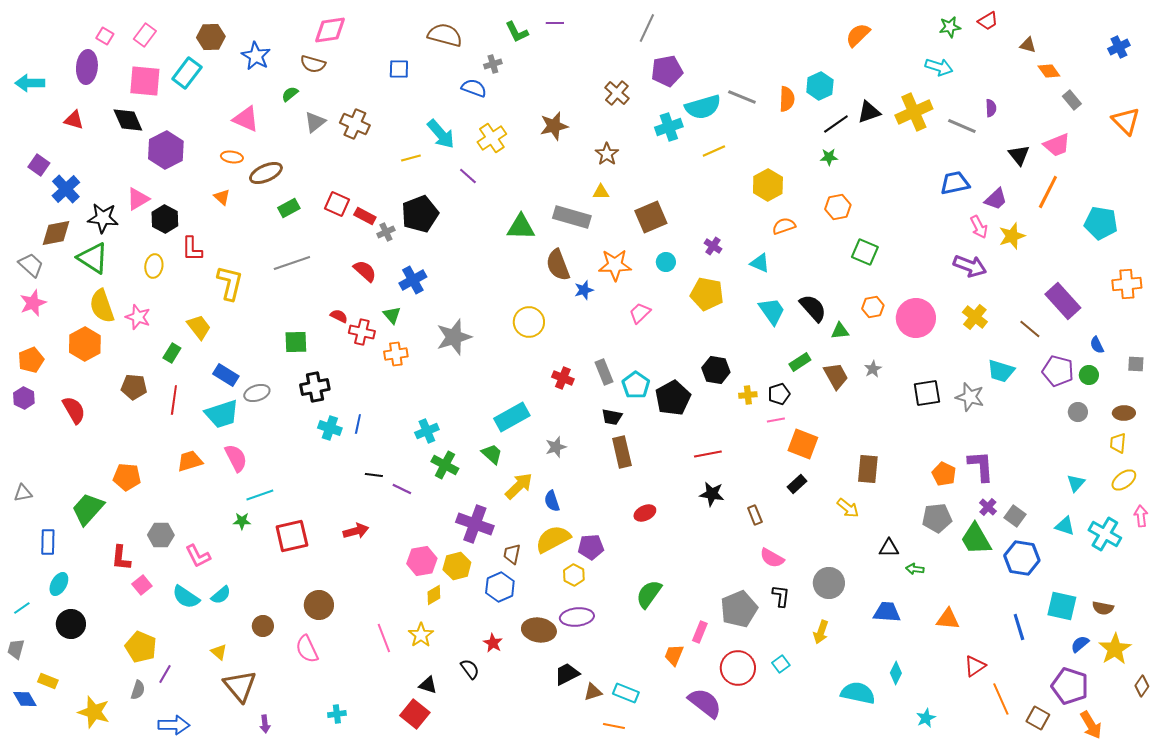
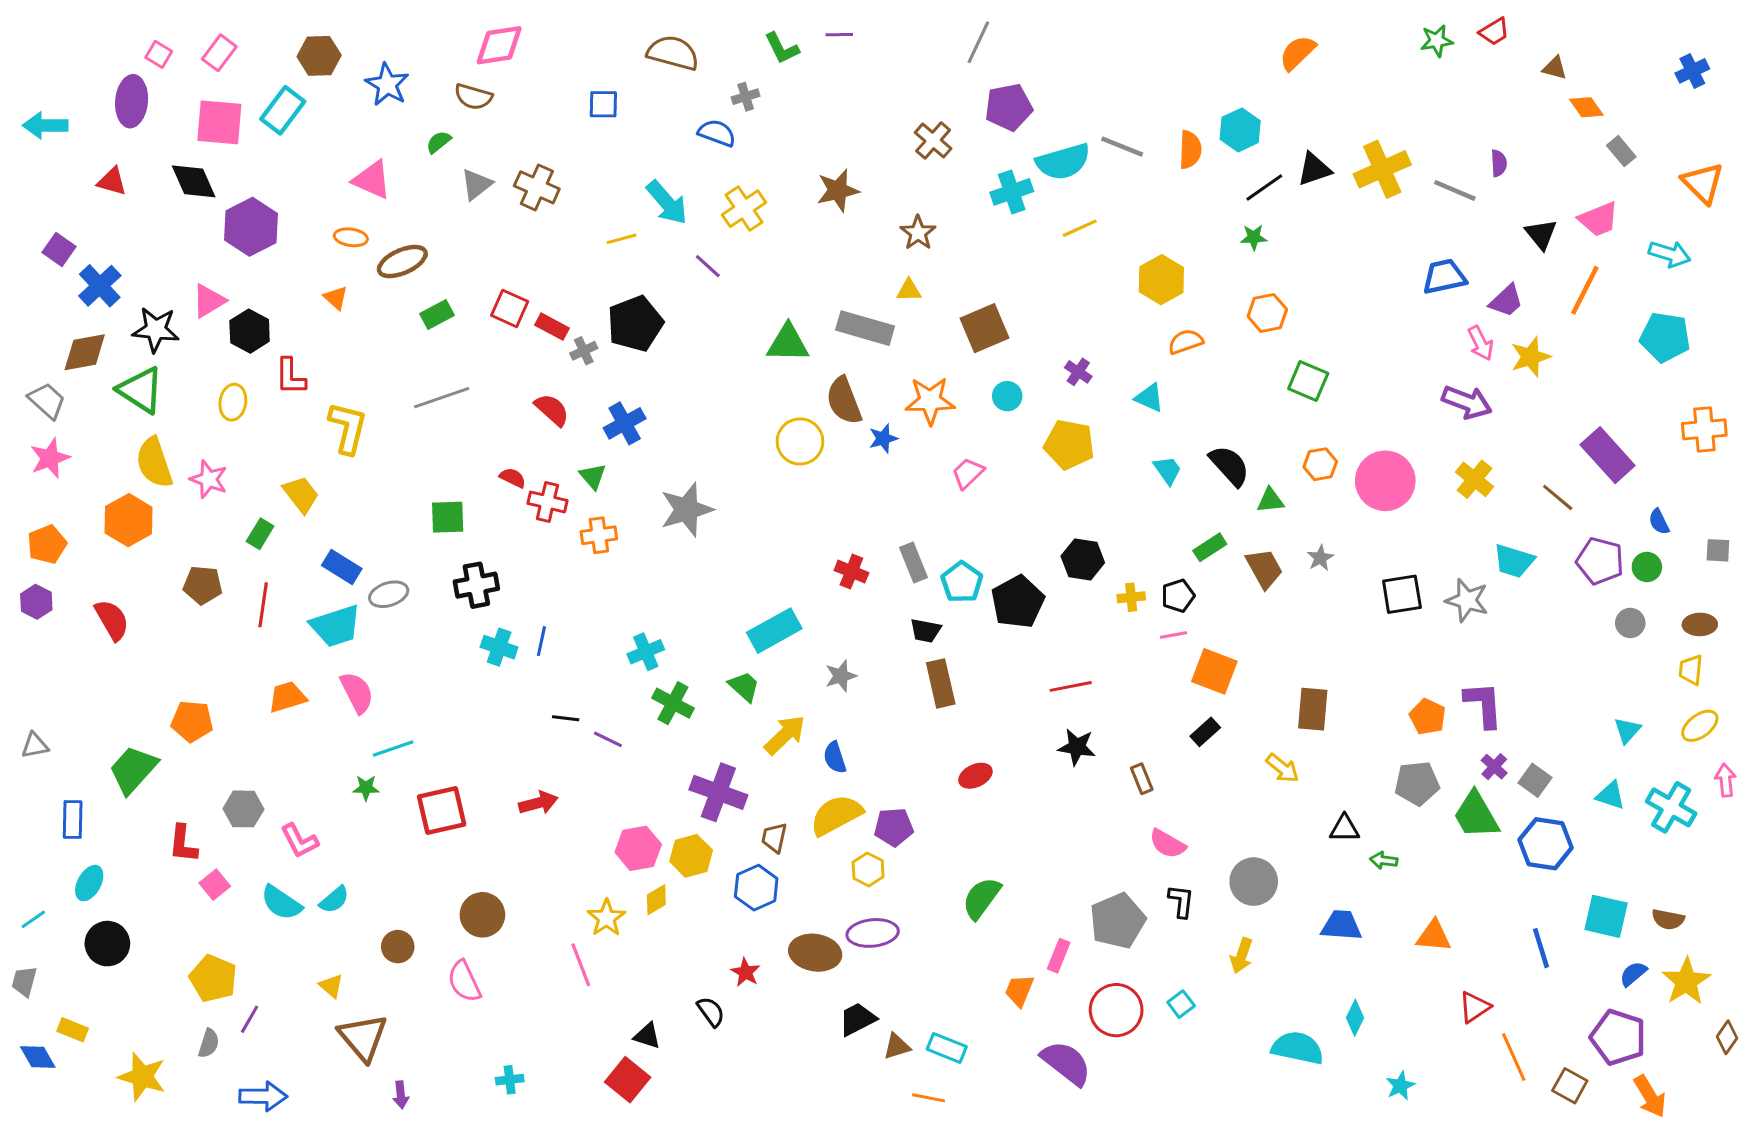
cyan arrow: (939, 67) -> (1670, 254), moved
cyan trapezoid: (772, 311) -> (1167, 470), size x0.7
yellow circle: (529, 322) -> (800, 441), moved
yellow star: (421, 635) -> (606, 918), moved

